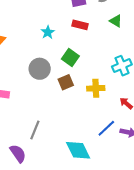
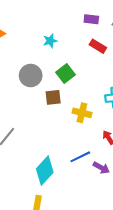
red rectangle: (80, 25) -> (98, 46), moved
cyan diamond: (78, 150) -> (45, 171), turned 52

